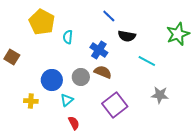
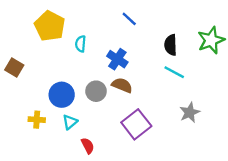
black semicircle: (127, 36) -> (171, 45), moved, turned 78
gray star: (160, 95) -> (190, 112), turned -30
cyan triangle: (67, 100) -> (70, 122), moved

